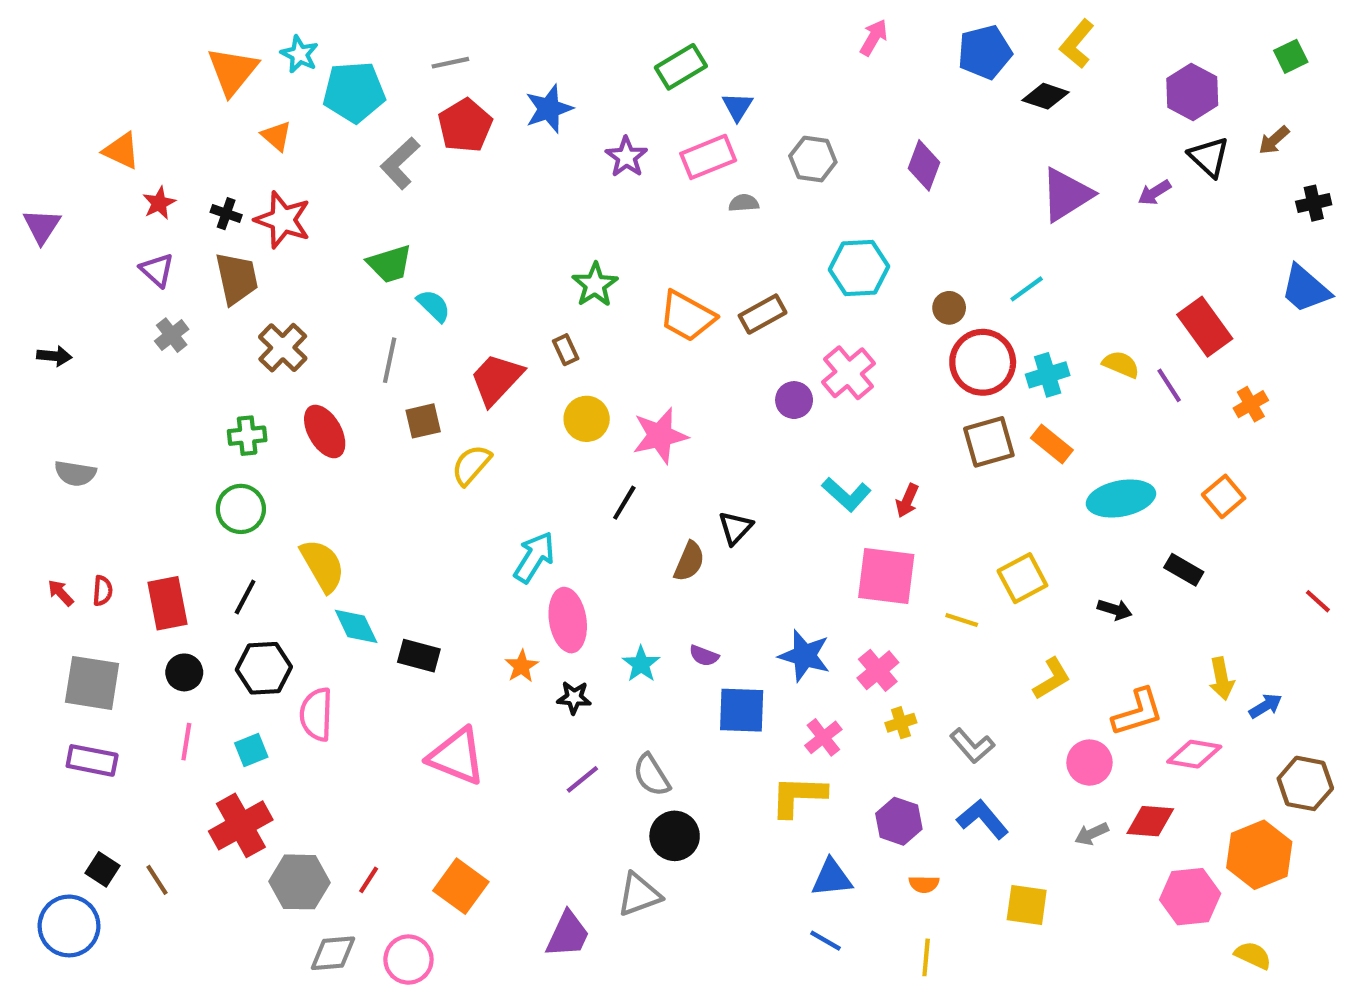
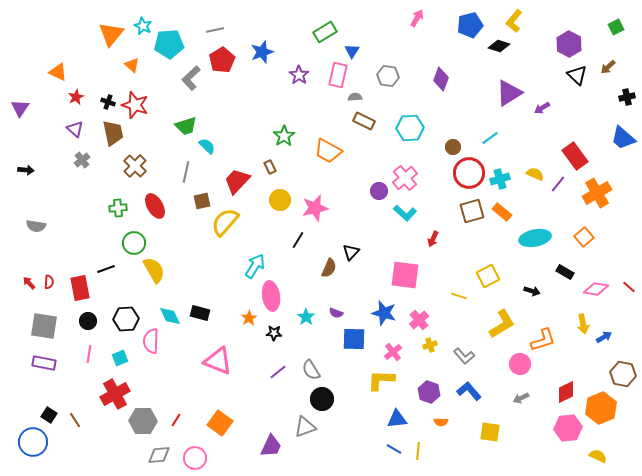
pink rectangle: (708, 157) -> (338, 75), turned -55
purple arrow: (1154, 193) -> (542, 108), moved
brown rectangle: (763, 314) -> (364, 121), moved, turned 55
purple line: (1169, 385) -> (558, 184), turned 72
orange cross: (1251, 404) -> (597, 193), size x1.8
yellow semicircle: (471, 465) -> (225, 222), size x1.4
cyan L-shape: (846, 494) -> (405, 213), moved
green circle: (241, 509) -> (134, 243), moved
pink square: (886, 576) -> (405, 275), moved
black line: (245, 597) -> (106, 269), moved, turned 42
cyan diamond: (356, 626) -> (170, 316), moved
yellow L-shape: (1052, 679) -> (502, 324), size x1.4
pink diamond: (1194, 754) -> (596, 289), moved
red diamond: (1150, 821) -> (566, 392), moved, turned -30
yellow line: (926, 957) -> (418, 451), moved

